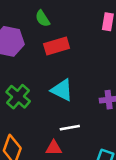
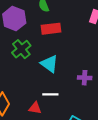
green cross: (18, 97) -> (21, 49), moved

